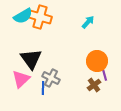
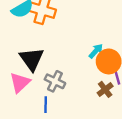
cyan arrow: (88, 22) -> (96, 51), moved
blue line: (43, 88) -> (46, 105), moved

